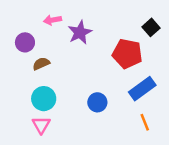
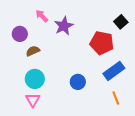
pink arrow: (52, 20) -> (42, 16), turned 56

